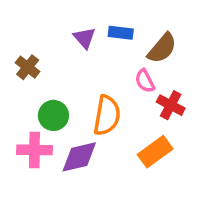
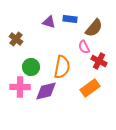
purple triangle: (84, 38) -> (49, 22), turned -32

